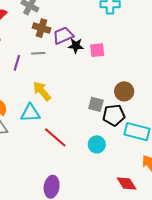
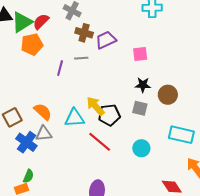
black star: (76, 46) -> (143, 85), moved
yellow arrow: (42, 91) -> (96, 106), moved
black pentagon: (114, 115) -> (109, 115), moved

